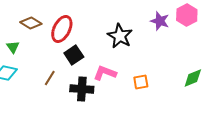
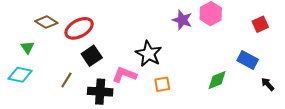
red ellipse: (62, 29) -> (79, 28), turned 36
black star: (120, 36) -> (149, 54), moved

